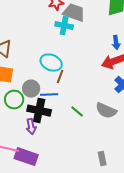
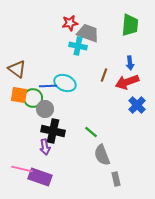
brown line: (60, 77) -> (104, 75), moved
blue line: (49, 95) -> (48, 86), moved
green circle: (14, 100) -> (33, 98), moved
gray semicircle: (106, 111) -> (102, 155), moved, turned 45

